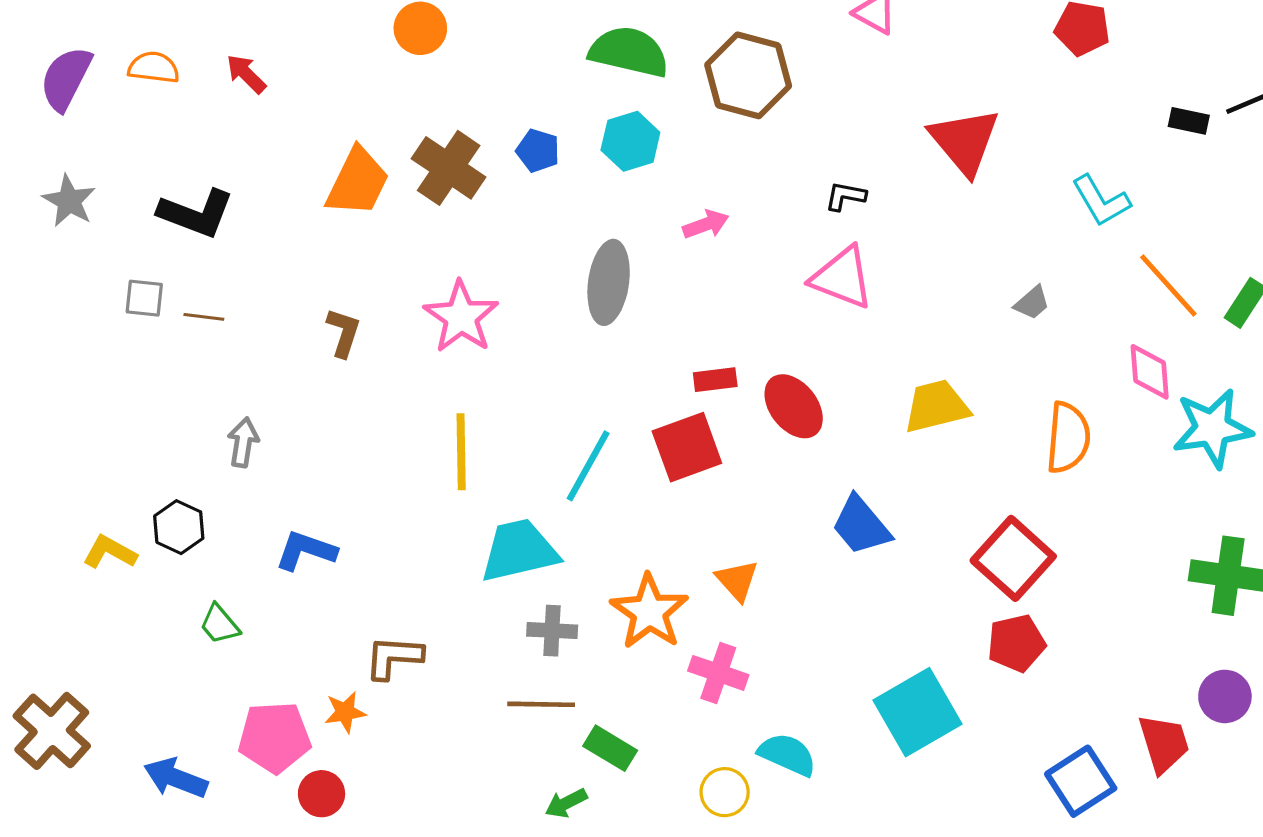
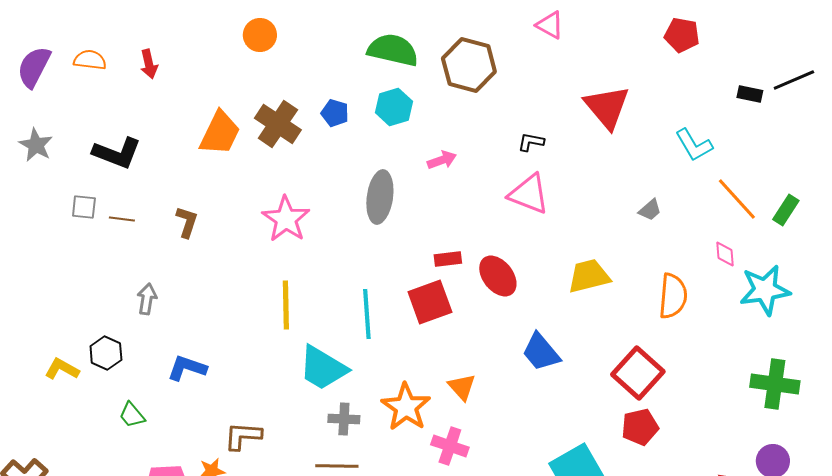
red arrow: (246, 74) -> (149, 64), turned -148
brown L-shape: (343, 333) -> (187, 222), moved
pink diamond: (1150, 372) -> (725, 254), size x0.7
cyan line: (588, 466) -> (367, 314), turned -33
cyan trapezoid: (519, 551) -> (323, 368), turned -136

